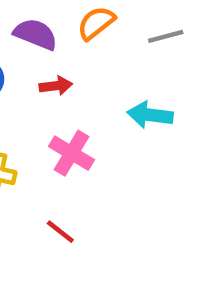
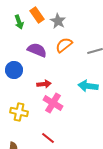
red arrow: (56, 86) -> (44, 84), moved

